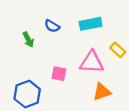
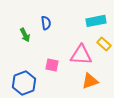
cyan rectangle: (91, 24) -> (96, 21), moved
blue semicircle: (52, 26) -> (46, 23), turned -128

